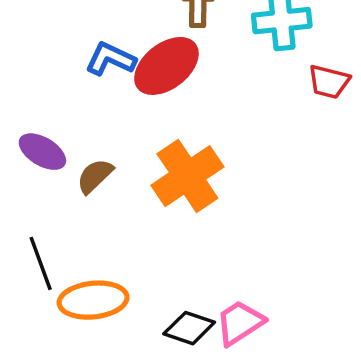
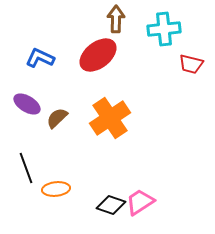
blue L-shape: (111, 59) -> (40, 58), moved
orange ellipse: (93, 300) -> (56, 189), size x0.7

